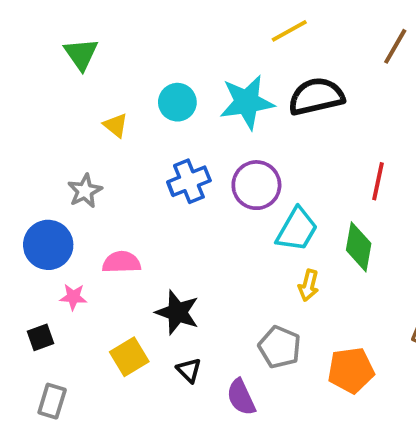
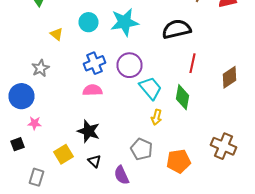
black semicircle: (316, 96) -> (176, 29), moved
cyan trapezoid: (297, 229) -> (150, 88), turned -70
pink semicircle: (121, 262) -> (92, 90), moved
gray rectangle: (52, 401) -> (36, 177), moved

